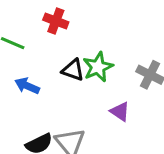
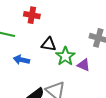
green star: (98, 67) -> (65, 56), moved

